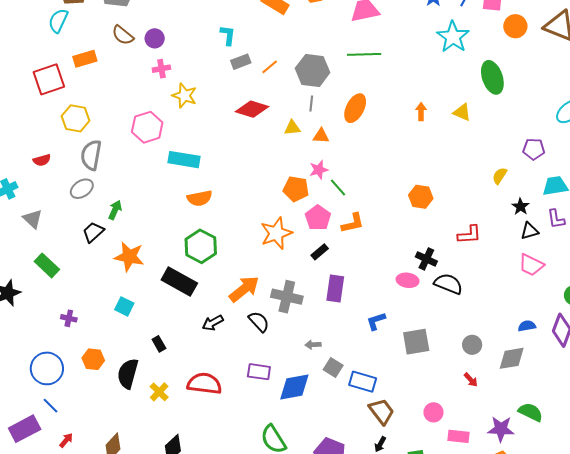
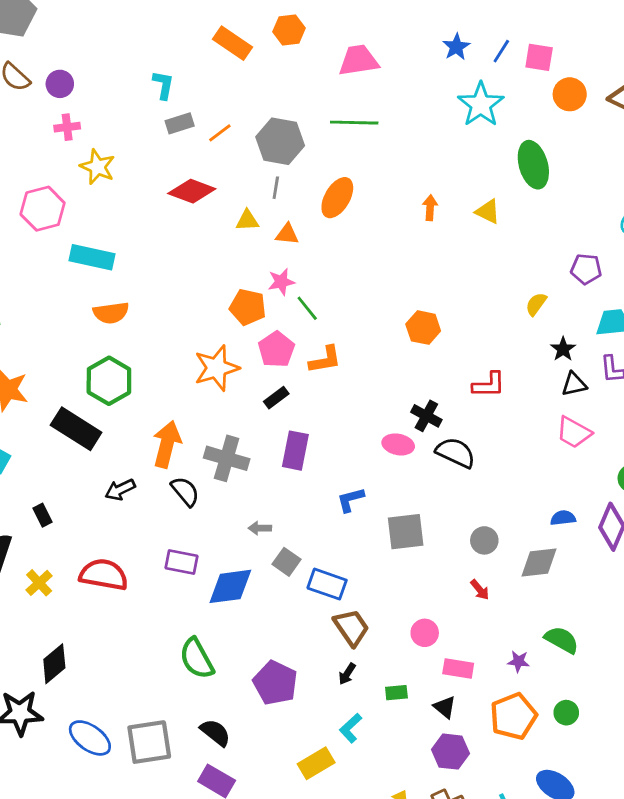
orange arrow: (244, 289) -> (167, 444), turned -40
purple star: (501, 429) -> (519, 661), size x0.6

